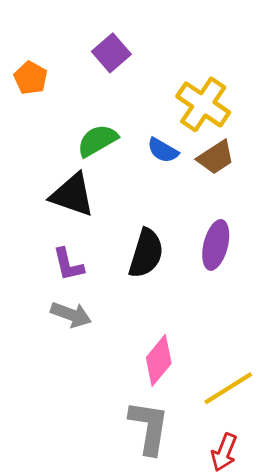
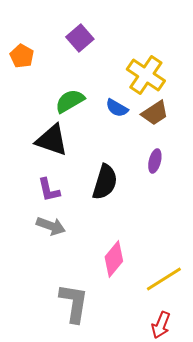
purple ellipse: (216, 245) -> (155, 161), moved, size x0.7
gray L-shape: (149, 427) -> (74, 303), moved

